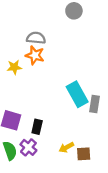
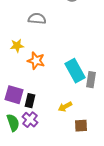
orange star: (35, 55) -> (36, 61), moved
black rectangle: (37, 127) -> (30, 101), moved
yellow arrow: (66, 147) -> (65, 107), moved

